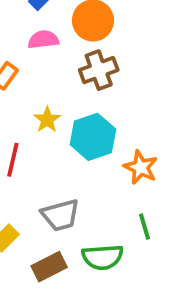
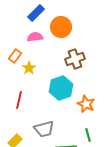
brown cross: (99, 70) -> (75, 59), moved
yellow star: (47, 120) -> (29, 68), moved

